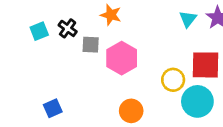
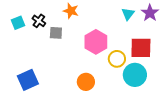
pink hexagon: (122, 58) -> (96, 42), moved
blue square: (53, 108) -> (28, 80), size x1.5

